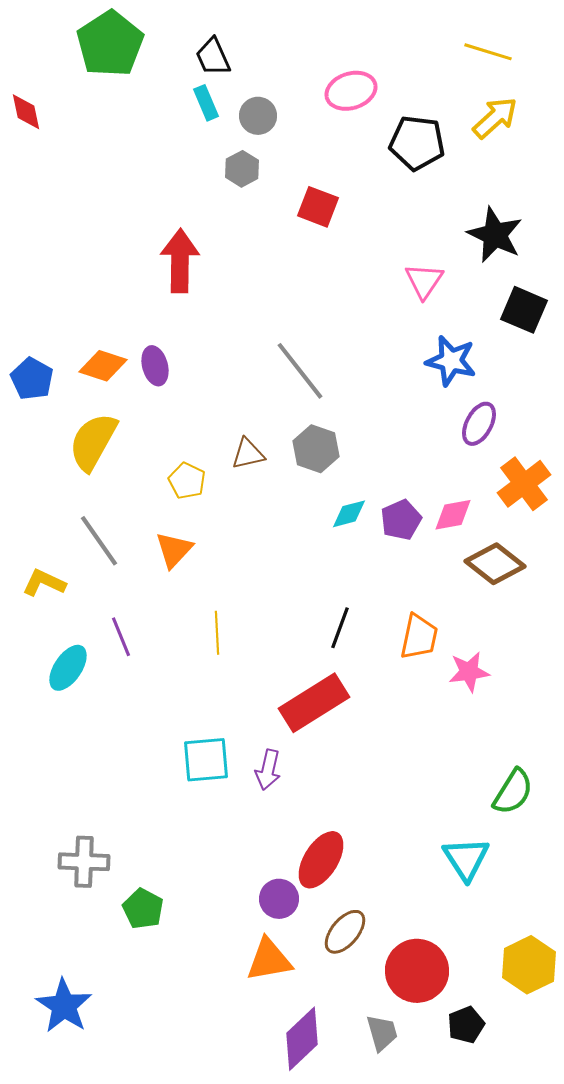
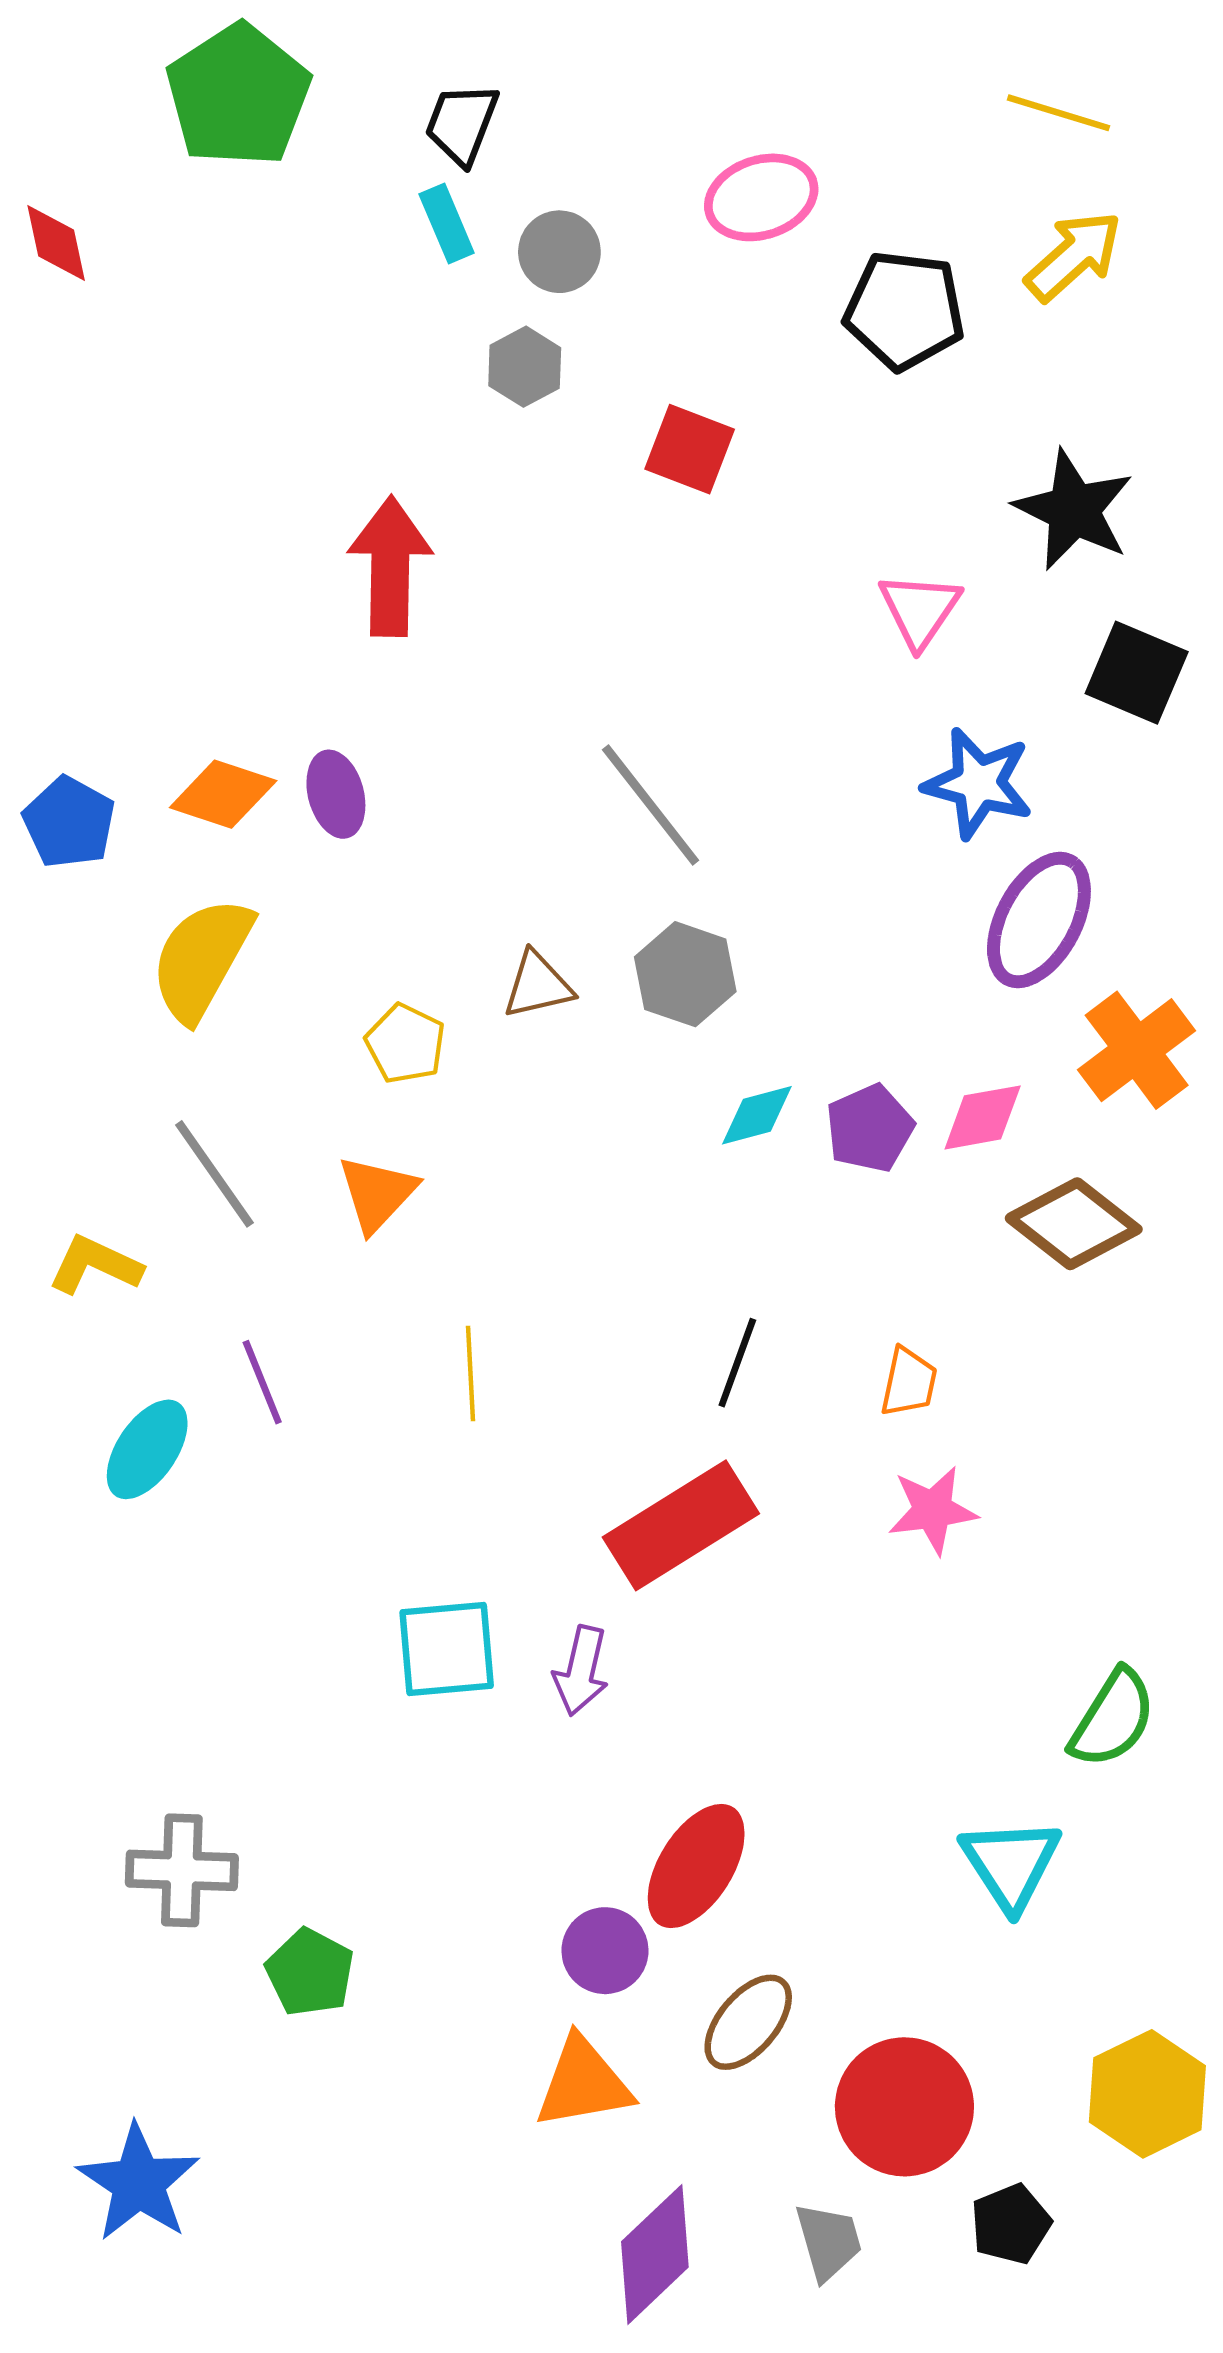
black trapezoid: (213, 57) -> (462, 124), turned 45
purple ellipse: (479, 424) -> (1039, 920), size x1.4
orange trapezoid: (419, 637) -> (909, 1382), size x0.7
pink star: (469, 672) -> (933, 1510), moved

